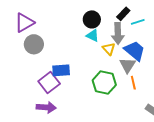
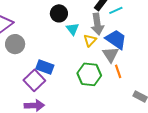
black circle: (92, 19) -> (59, 13), moved
cyan triangle: (93, 36) -> (73, 29), turned 32
yellow triangle: (109, 49) -> (90, 40), turned 32
blue rectangle: (61, 70) -> (45, 67), turned 30

